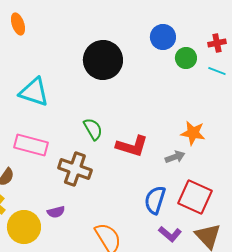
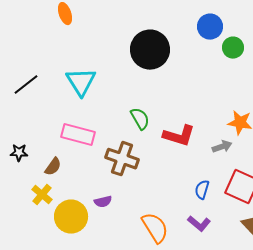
cyan triangle: (34, 92) -> (81, 82), turned 40
blue semicircle: (155, 200) -> (202, 190), size x0.7
purple L-shape: (170, 234) -> (199, 224), moved

